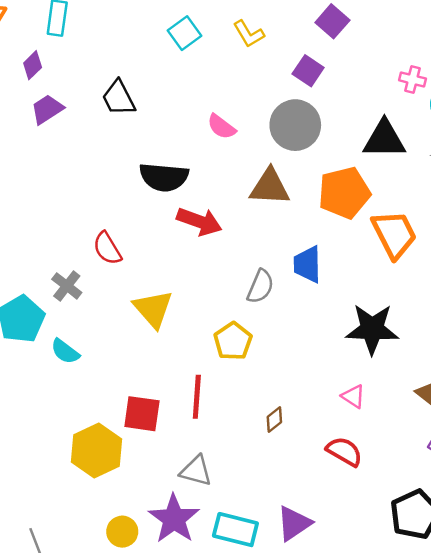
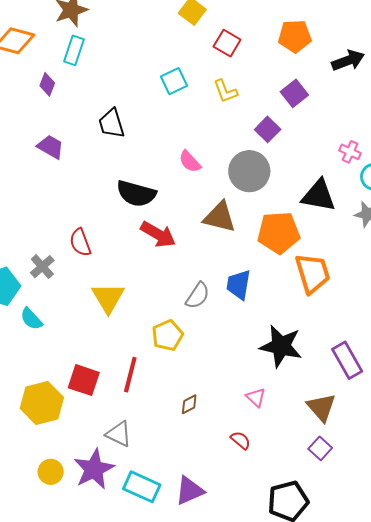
purple diamond: (33, 65) -> (47, 84), turned -35
purple trapezoid: (47, 109) -> (51, 147), moved, turned 52
red semicircle: (344, 452) -> (241, 440), size x0.7

